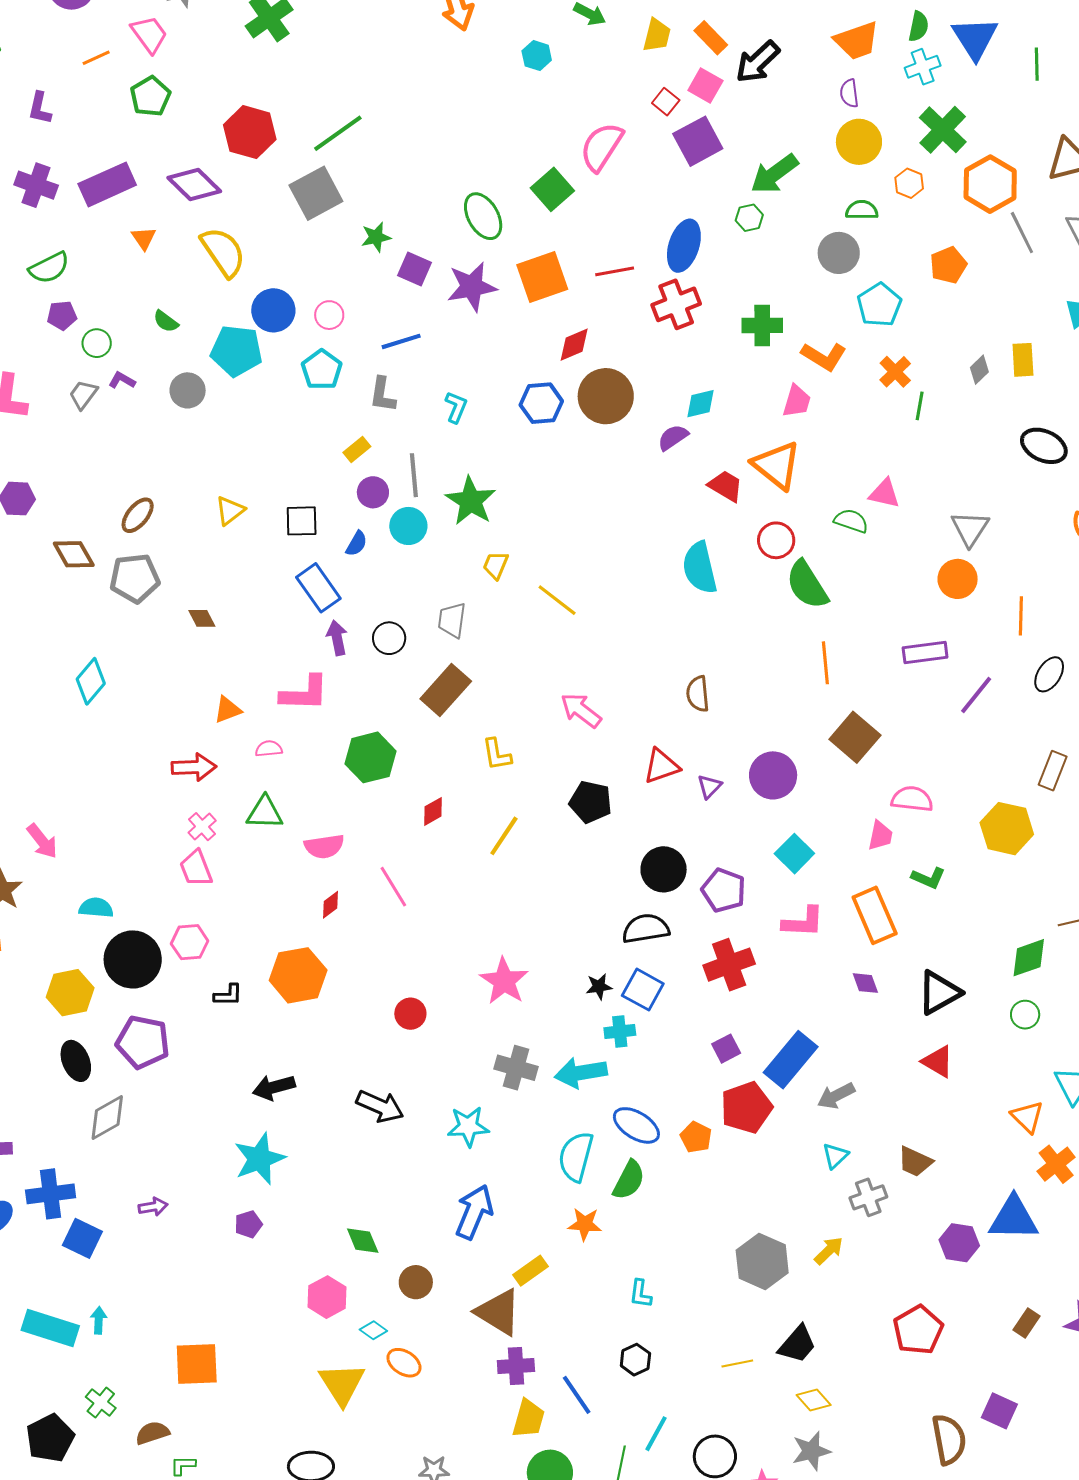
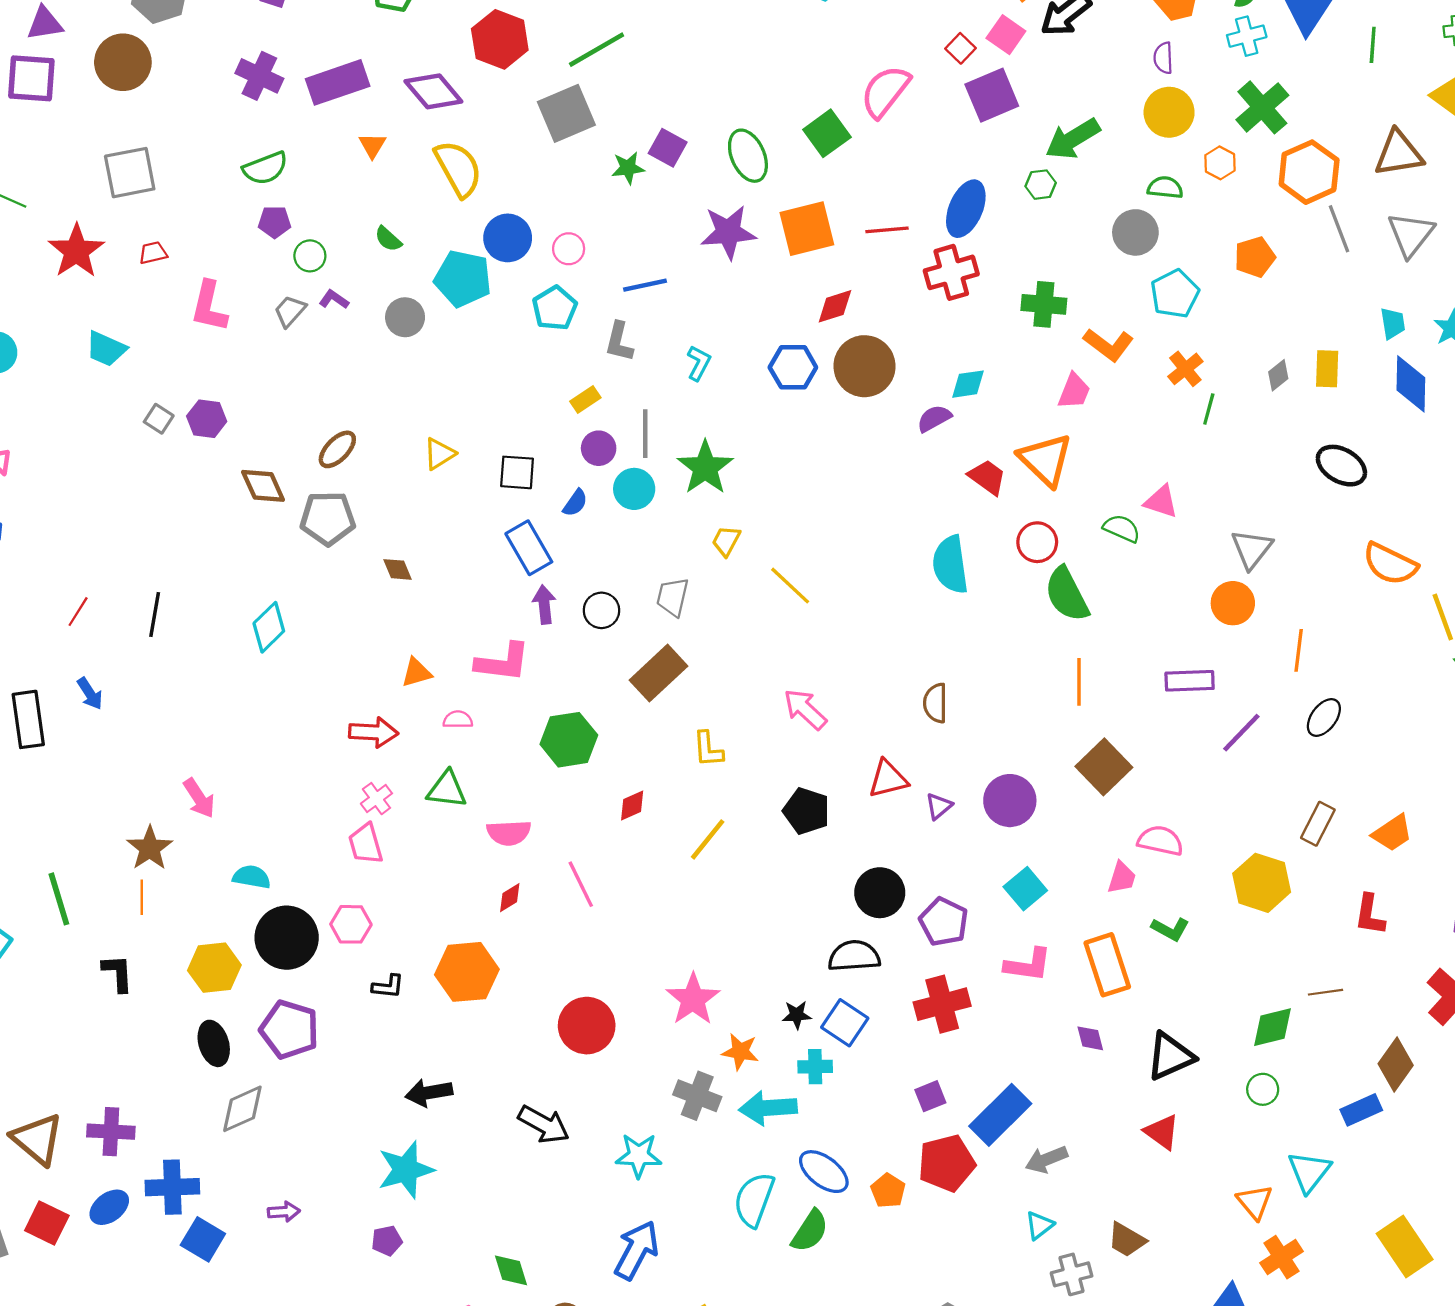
purple square: (415, 269) -> (668, 148), moved
red circle: (410, 1014) -> (587, 1026), size x1.6
orange star: (585, 1224) -> (740, 1052), moved

